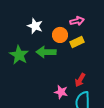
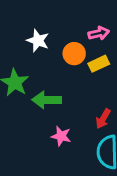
green arrow: (46, 52) -> (47, 100), moved
pink star: (61, 92) -> (61, 136), moved

